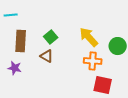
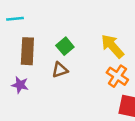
brown triangle: (47, 56) -> (60, 70), turned -48
orange cross: (93, 61) -> (117, 76), turned 30

